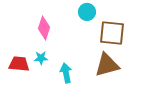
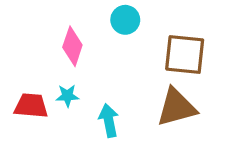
cyan circle: (87, 12) -> (125, 20), moved

